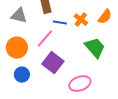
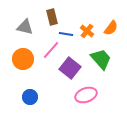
purple square: (53, 63) -> (70, 68), moved
blue circle: (22, 75) -> (30, 97), moved

